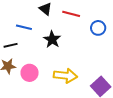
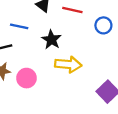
yellow arrow: (65, 76) -> (68, 64), moved

